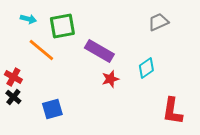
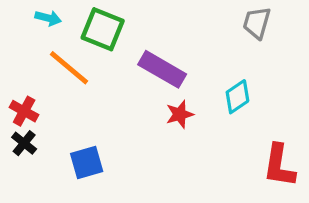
gray trapezoid: (158, 22) -> (257, 23), turned -50
green square: (62, 26) -> (103, 29), turned 32

